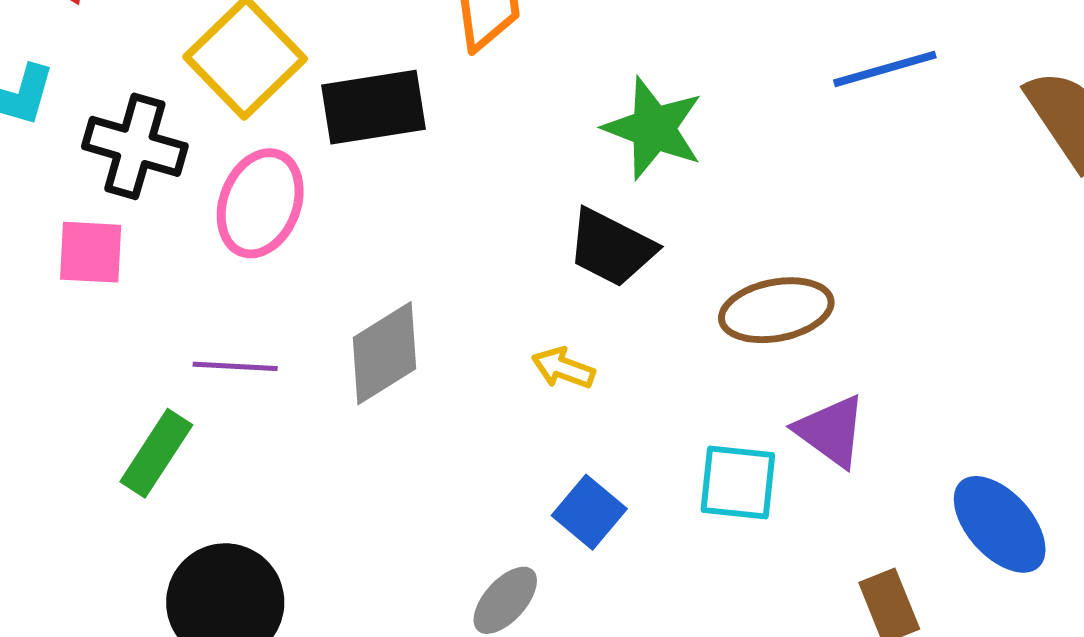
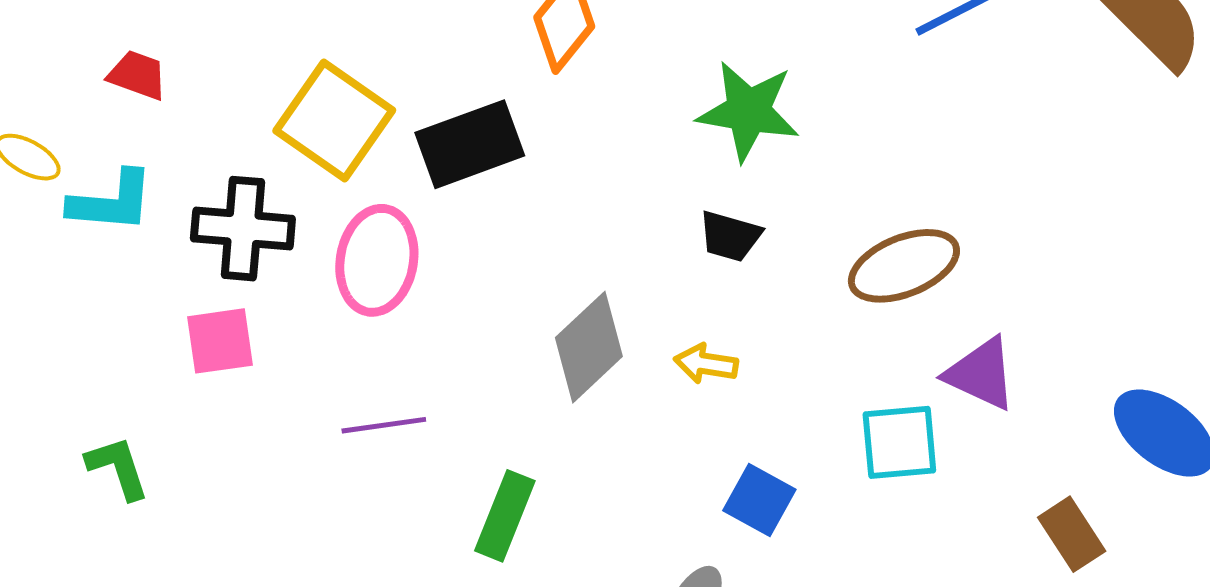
black trapezoid: (611, 248) -> (730, 236), size x0.7
gray diamond: (384, 353) -> (589, 347), moved
green rectangle: (156, 453) -> (505, 516), moved

